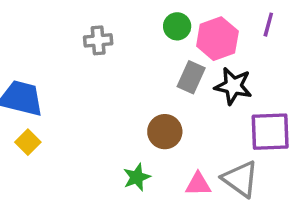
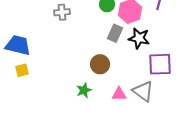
yellow square: (28, 142) -> (22, 70), turned 32

